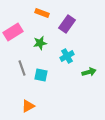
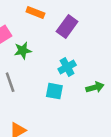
green star: (40, 43) -> (23, 51), moved
cyan square: (41, 75) -> (54, 91), moved

